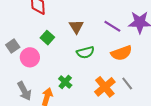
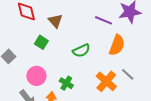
brown triangle: (76, 27) -> (55, 21), moved
orange semicircle: (121, 53) -> (117, 45), turned -40
pink circle: (30, 57) -> (36, 76), moved

